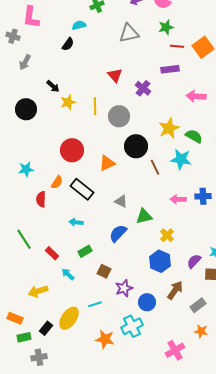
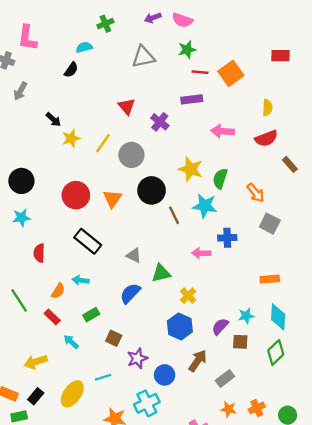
yellow line: (95, 106) -> (103, 143), turned 36
black circle: (26, 109) -> (21, 181), moved
yellow star: (169, 128) -> (191, 169), turned -30
green semicircle: (194, 136) -> (220, 179), turned -102
orange triangle: (107, 163) -> (113, 199), moved, turned -30
orange semicircle: (57, 182) -> (58, 291), moved
blue cross: (203, 196) -> (227, 238), moved
black rectangle: (46, 328) -> (36, 396), moved

